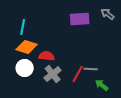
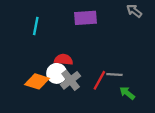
purple rectangle: (80, 19) -> (86, 18), moved
orange diamond: (27, 47) -> (37, 81), moved
white circle: (25, 68) -> (57, 73), moved

